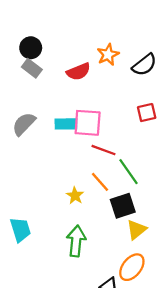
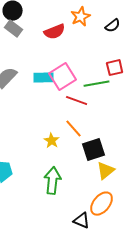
black semicircle: (144, 65) -> (113, 26), size x0.7
pink square: (88, 123) -> (63, 77), turned -36
green line: (128, 172) -> (97, 84), moved, turned -65

